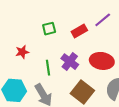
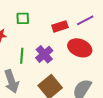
green square: (49, 29) -> (23, 18), moved
red ellipse: (102, 61) -> (80, 48), moved

